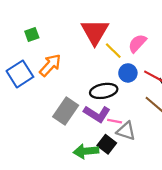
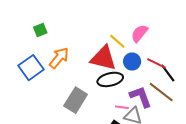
red triangle: (95, 32) -> (103, 58), moved, turned -44
purple L-shape: (97, 114) -> (141, 97), moved, turned -140

